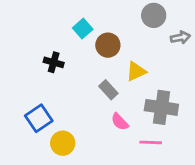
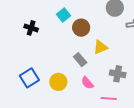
black cross: (54, 62) -> (31, 28), moved
gray cross: (161, 107) -> (118, 74), size x0.7
yellow circle: (63, 143) -> (58, 82), moved

